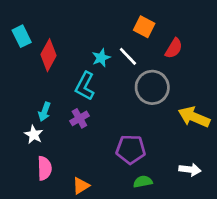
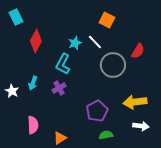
cyan rectangle: (22, 36) -> (16, 17), moved
red semicircle: (174, 48) -> (138, 51), moved
yellow arrow: (194, 117) -> (135, 102), moved, turned -30
white star: (34, 135) -> (12, 91), moved
purple pentagon: (131, 149) -> (97, 111), turned -30

